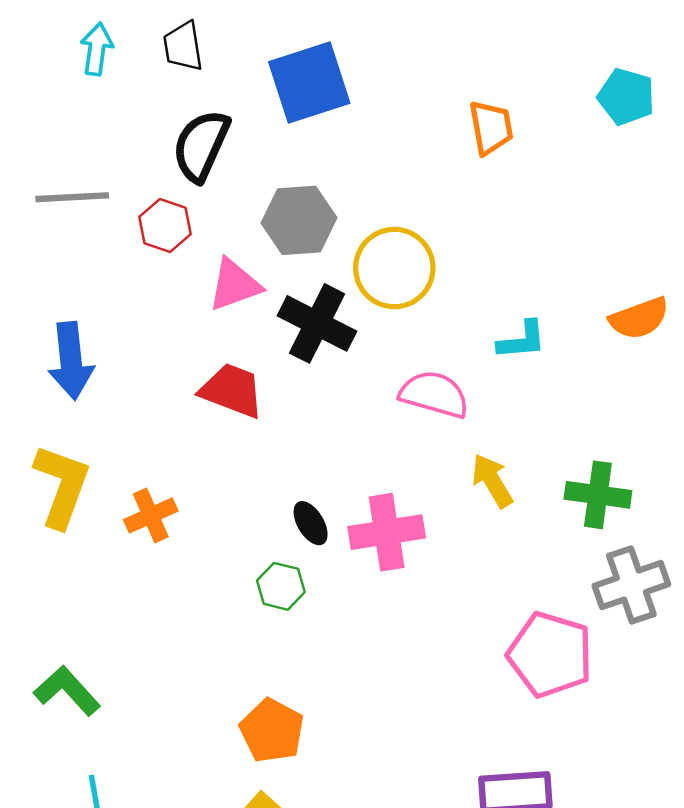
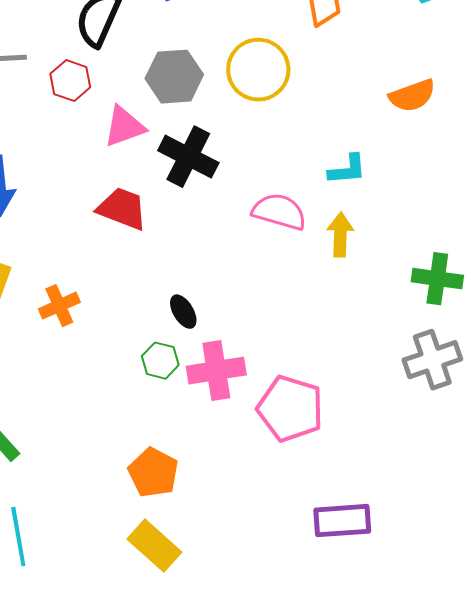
yellow circle: (394, 268) -> (258, 70), moved
orange semicircle: (639, 318) -> (412, 96), moved
yellow arrow: (492, 481) -> (340, 235), moved, turned 33
green cross: (598, 495) -> (437, 279), moved
pink cross: (387, 532) -> (216, 371), moved
pink pentagon: (550, 655) -> (290, 409), moved

